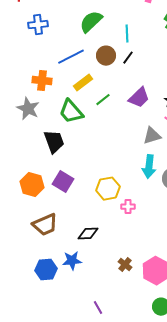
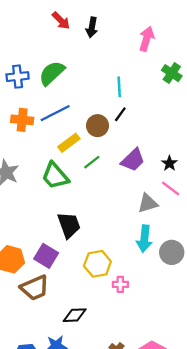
green semicircle: (91, 22) -> (52, 73), moved
brown circle: (106, 56) -> (97, 126), moved
orange cross: (42, 81) -> (22, 120), moved
black trapezoid: (54, 142) -> (69, 225), moved
brown trapezoid: (45, 225) -> (35, 288), moved

